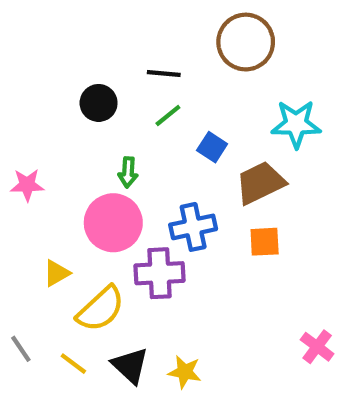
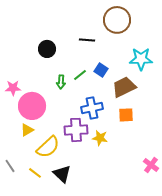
black line: (164, 74) -> (87, 40), moved
green line: (168, 116) -> (80, 75), moved
pink circle: (113, 223) -> (32, 106), moved
yellow star: (185, 372) -> (100, 138), moved

